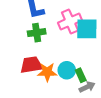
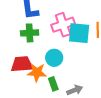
cyan circle: (67, 70) -> (54, 58), moved
green rectangle: (81, 75) -> (53, 84), moved

